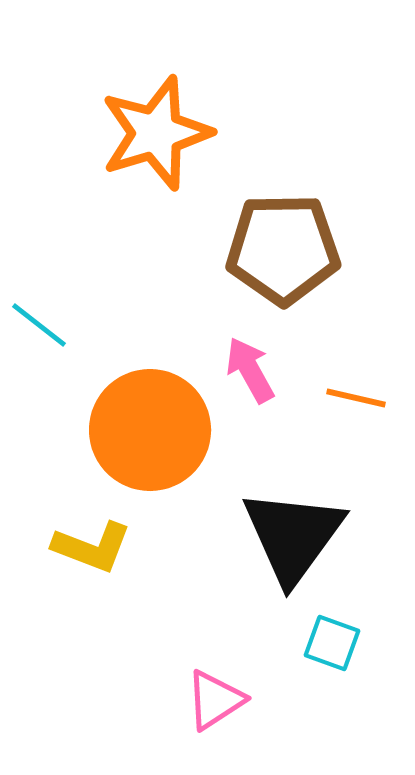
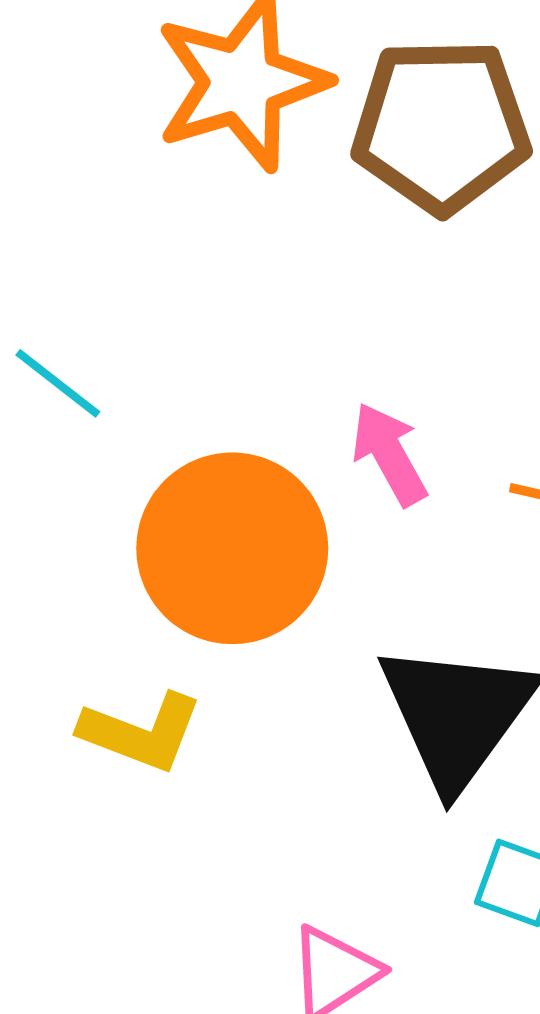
brown pentagon: (283, 249) -> (441, 126), moved

